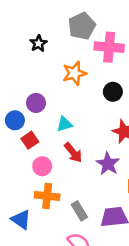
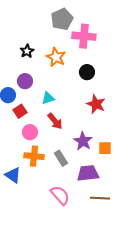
black star: (38, 43) -> (27, 51), moved
orange star: (74, 73) -> (56, 57), turned -30
purple star: (108, 164) -> (83, 141), moved
gray rectangle: (79, 211) -> (61, 158), moved

